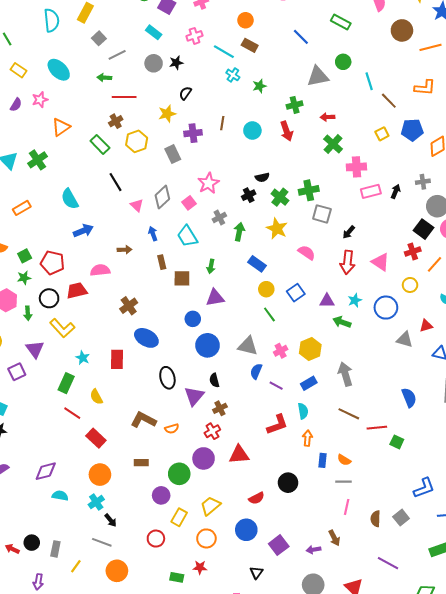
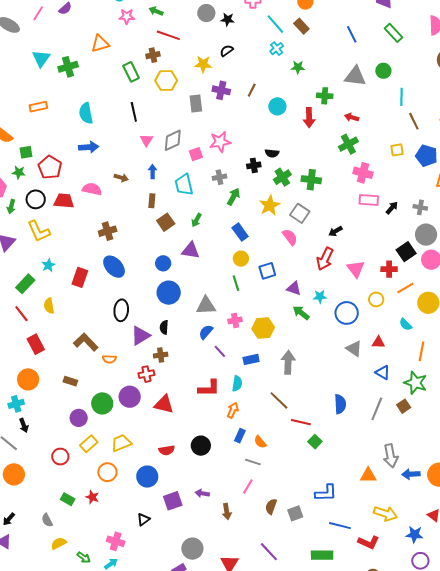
pink star: (40, 100) -> (127, 16), moved
gray square: (322, 214) -> (300, 213), moved
brown square: (182, 278) -> (166, 222), turned 36
gray triangle: (248, 346) -> (206, 306), turned -35
purple arrow: (314, 550) -> (202, 493), moved

